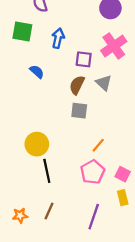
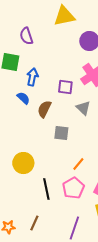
blue arrow: (58, 38) -> (32, 77), moved
brown semicircle: (77, 85) -> (44, 109), moved
black line: (47, 171) -> (46, 189), moved

